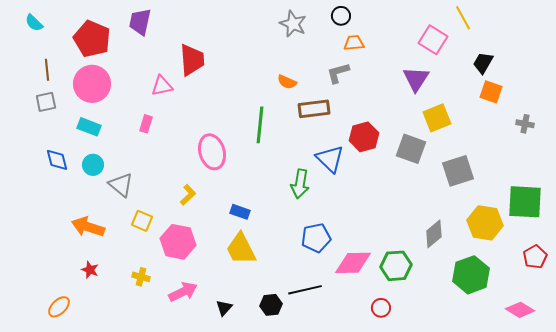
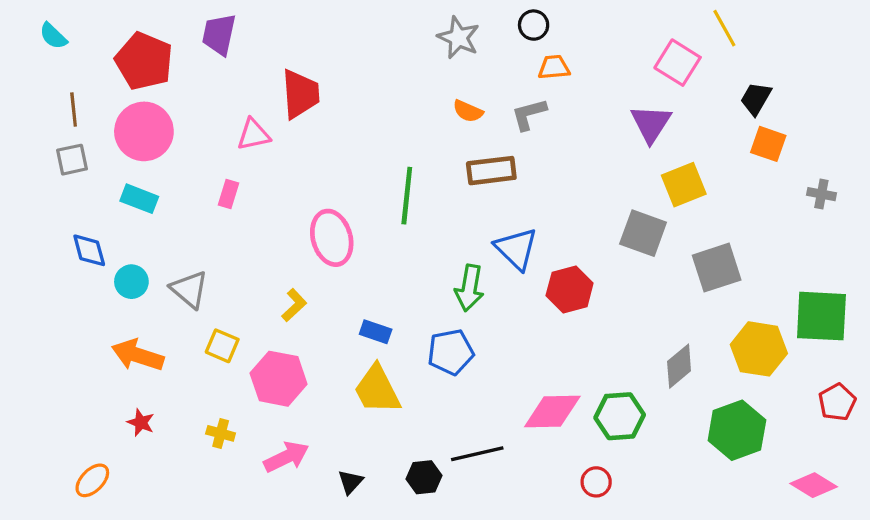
orange semicircle: (287, 82) -> (468, 111), moved
red hexagon: (364, 137) -> (570, 289), moved
cyan circle: (93, 165) -> (131, 282), moved
blue pentagon: (316, 238) -> (451, 352), moved

